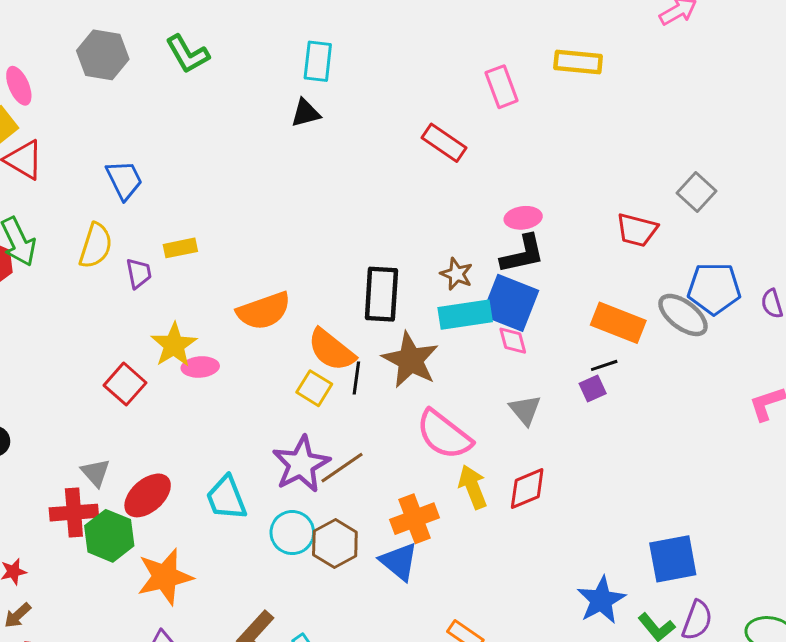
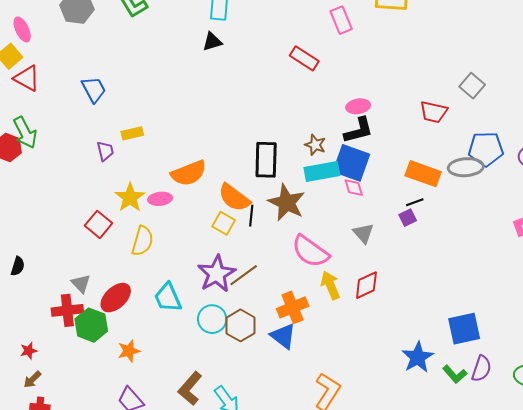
yellow semicircle: (96, 246) -> (143, 241), moved
gray ellipse: (683, 315) -> (466, 167), turned -40
pink ellipse: (200, 367) -> (160, 199), moved
orange star: (165, 577) -> (129, 351), size x0.6

